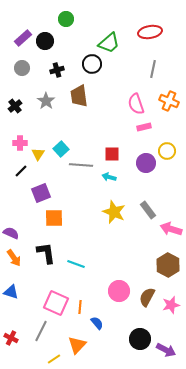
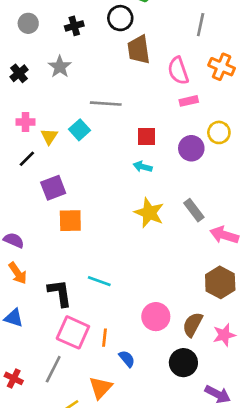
brown trapezoid: (79, 96) -> (139, 50), moved
gray line: (81, 165) -> (106, 104), moved
black L-shape: (46, 253) -> (60, 293), moved
black circle: (140, 339) -> (183, 363), moved

